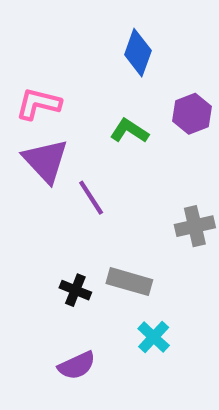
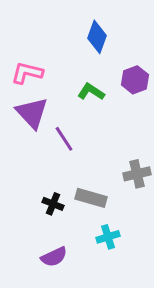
gray cross: (195, 226) -> (137, 174), moved
cyan cross: (154, 337) -> (108, 237), turned 30

